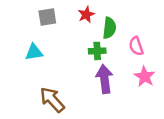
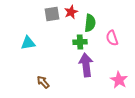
gray square: (47, 17) -> (52, 14), moved
pink star: (145, 77) -> (119, 80), moved
brown arrow: (52, 100) -> (43, 82), size x0.6

